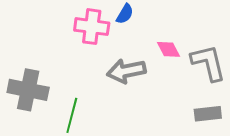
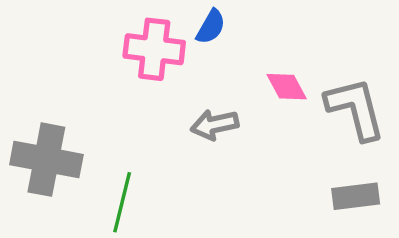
gray arrow: (126, 71) -> (215, 125), size x0.7

